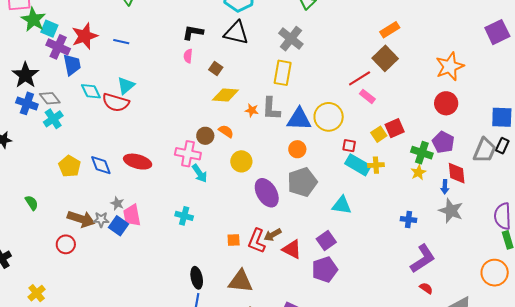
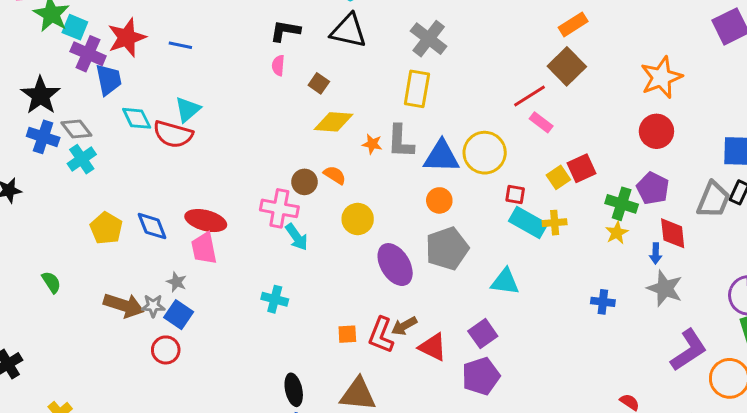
pink trapezoid: (132, 215) -> (204, 248), moved
red circle: (66, 244) -> (166, 350), moved
purple L-shape: (423, 259) -> (689, 350), moved

